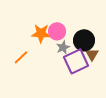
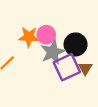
gray star: (63, 47) -> (53, 52), size x1.6
brown triangle: (92, 54) -> (85, 68), moved

